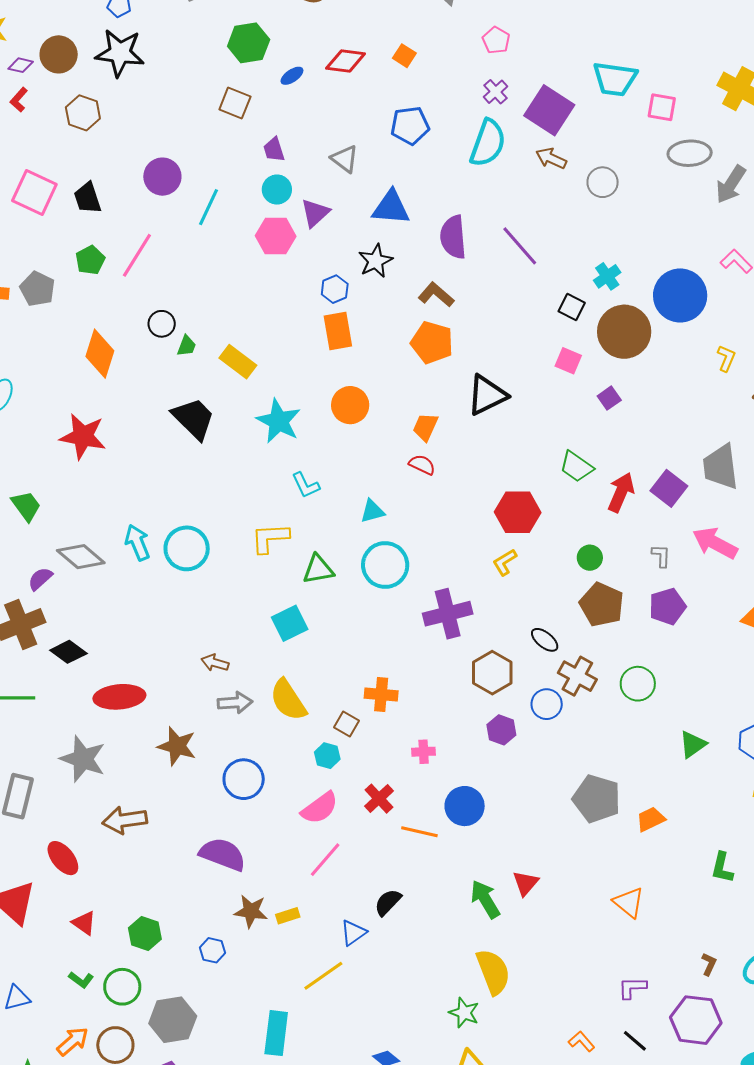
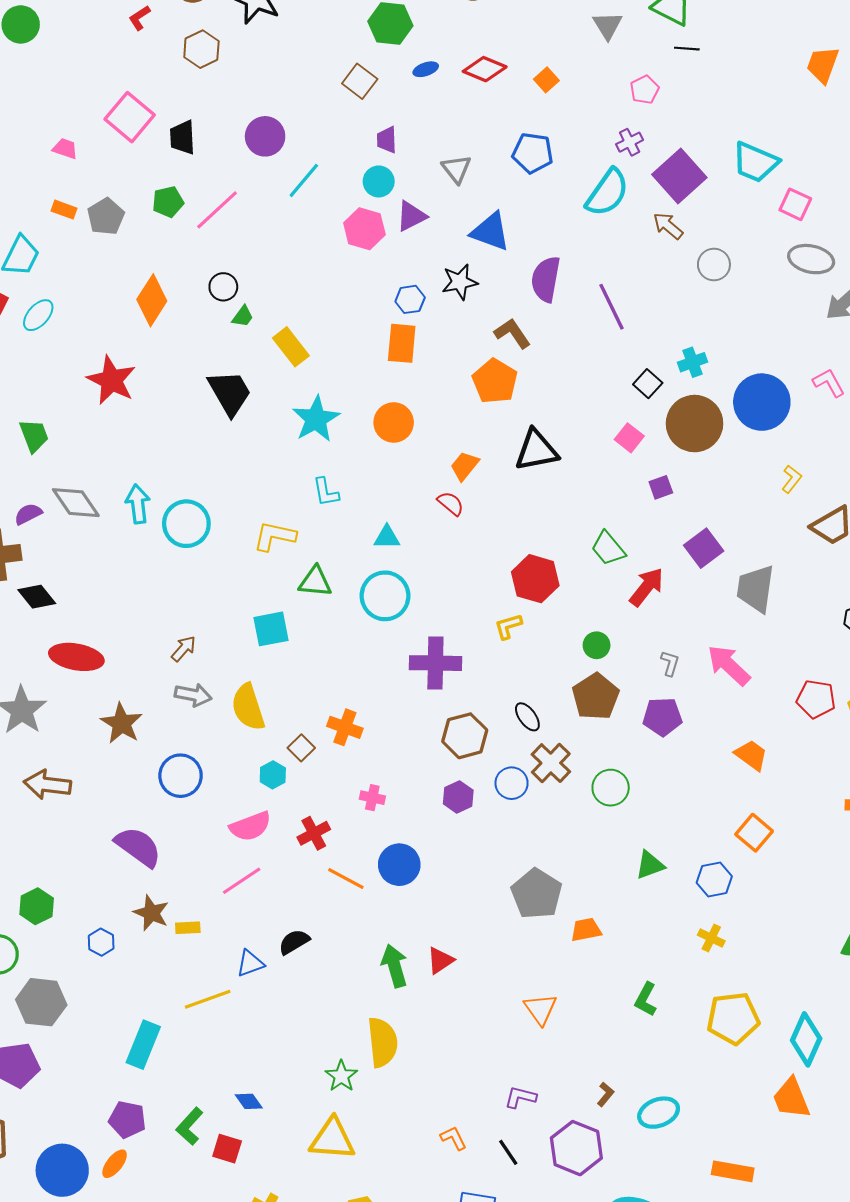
purple square: (669, 488) -> (704, 548), moved
brown arrow: (215, 663) -> (184, 649), turned 100

